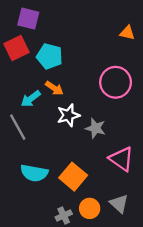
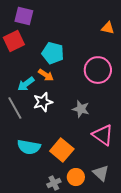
cyan pentagon: (50, 56) -> (53, 53), moved
white star: (68, 115) -> (43, 102), moved

